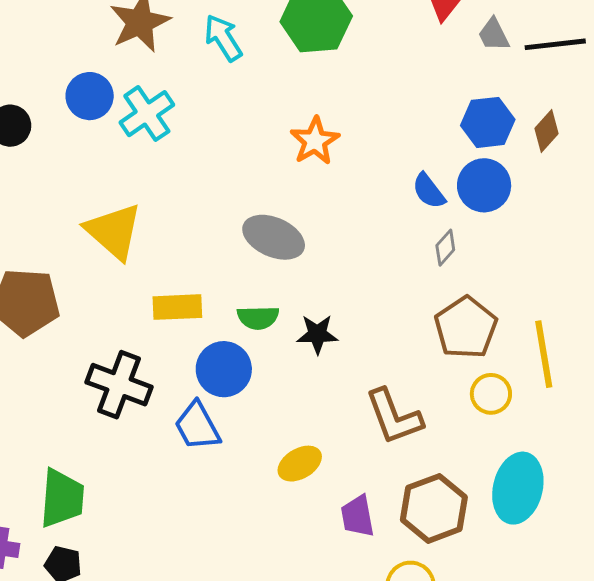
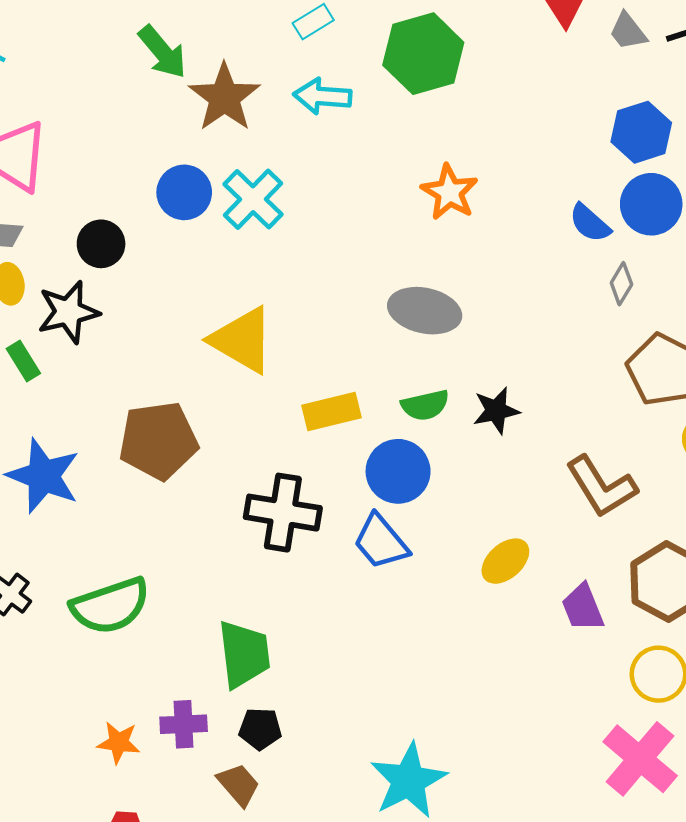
cyan arrow: (223, 38) -> (322, 96), turned -42

